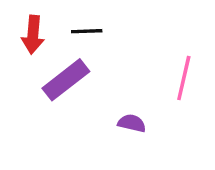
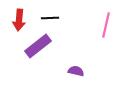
pink line: (184, 78) -> (106, 25), moved

